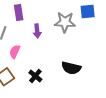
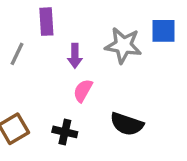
pink semicircle: (15, 52) -> (83, 91), moved
black cross: (35, 76) -> (65, 132), turned -32

